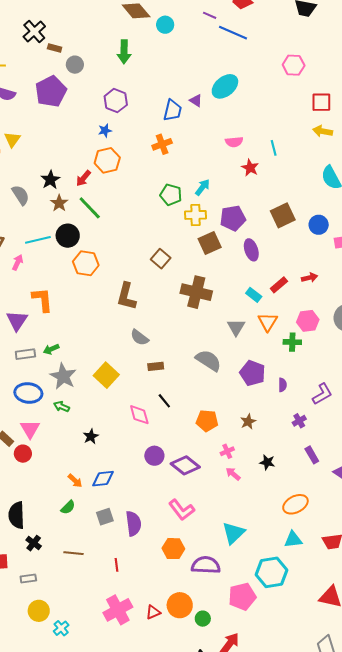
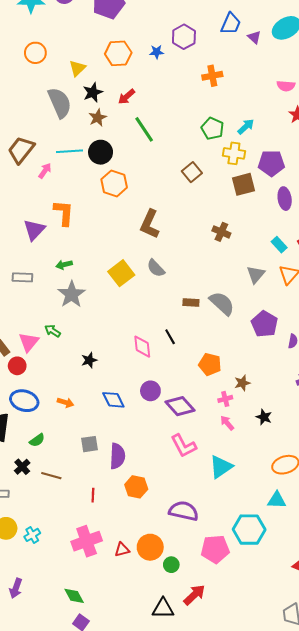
purple hexagon: (116, 101) -> (184, 37), moved
blue trapezoid: (173, 110) -> (231, 24), moved
yellow triangle: (12, 139) -> (77, 68), moved
orange hexagon: (107, 160) -> (118, 53), moved
gray semicircle: (21, 195) -> (60, 103), size x1.4
green line: (90, 208) -> (144, 129), moved
brown square: (161, 259) -> (192, 172), moved
brown cross: (196, 292) -> (221, 232), size x0.6
gray rectangle: (25, 354) -> (22, 277), moved
brown rectangle: (156, 366) -> (191, 303), moved
yellow square: (106, 375) -> (121, 273), moved
blue ellipse: (28, 393) -> (24, 401), moved
green arrow: (61, 407) -> (53, 331), moved
brown star: (248, 422) -> (242, 383), moved
blue diamond: (103, 479) -> (113, 400), moved, turned 60
orange arrow: (75, 481) -> (65, 402), turned -35
green semicircle: (68, 507) -> (37, 440), moved
pink L-shape: (182, 510) -> (184, 446), moved
cyan triangle: (233, 533) -> (221, 467), moved
black cross: (34, 543) -> (22, 467), moved
orange hexagon: (173, 549) -> (136, 487), moved
cyan cross: (61, 628) -> (32, 535), moved

